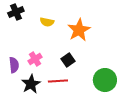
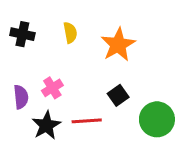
black cross: (16, 12) -> (22, 34), moved, turned 35
yellow semicircle: (47, 22) -> (70, 33), turned -112
black square: (68, 60) -> (118, 95), moved

